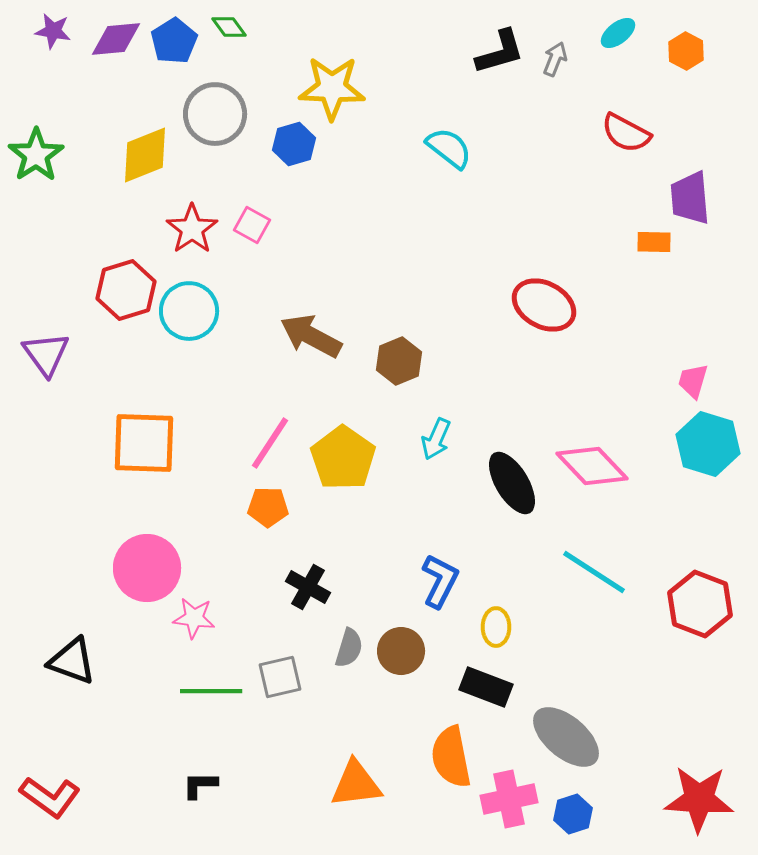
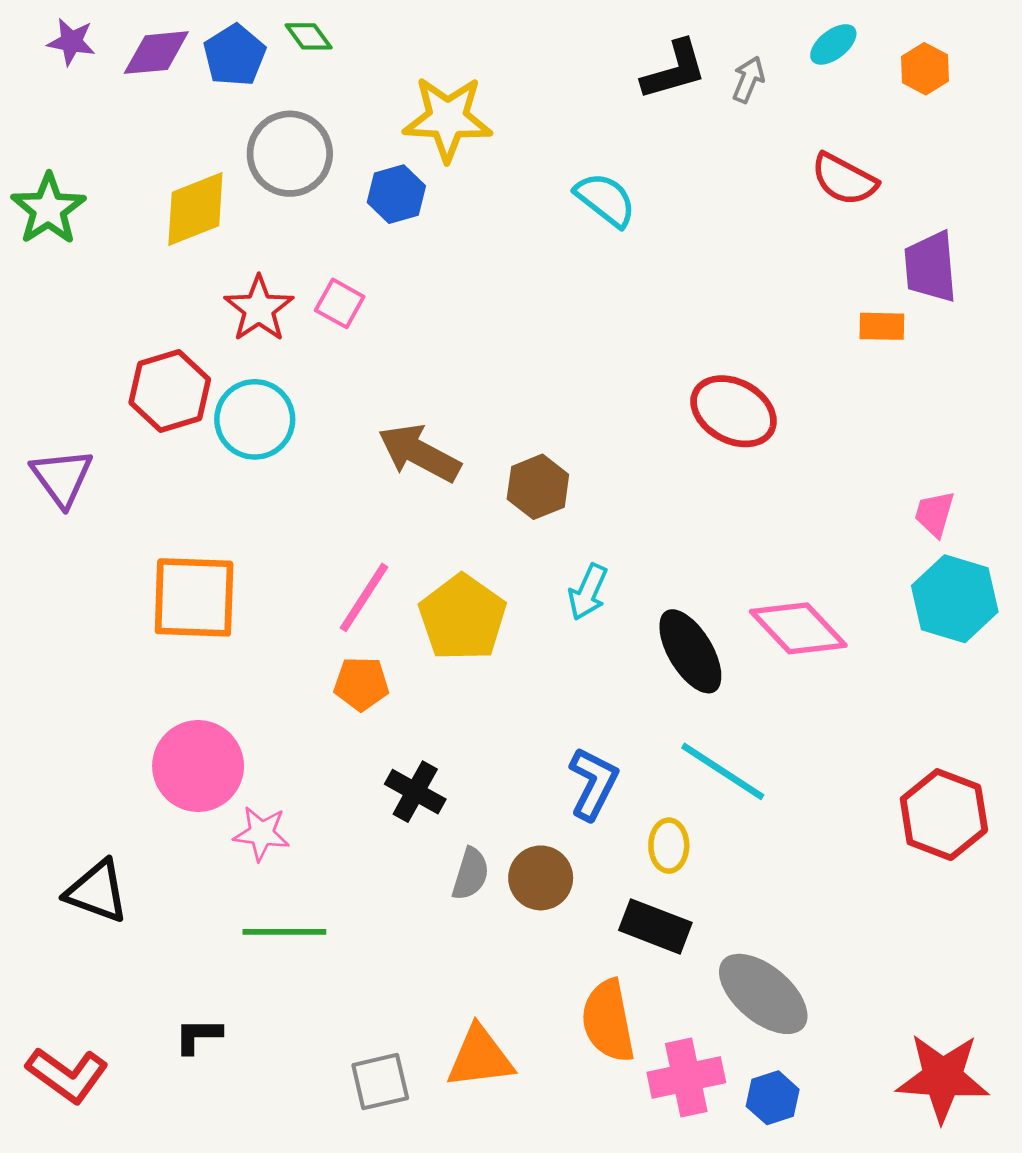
cyan line: (594, 572) -> (723, 771), moved
gray square: (280, 677) -> (380, 1082), moved
black L-shape: (200, 785) -> (198, 1036), moved

